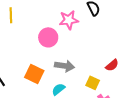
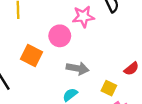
orange square: (34, 74) -> (32, 56), moved

